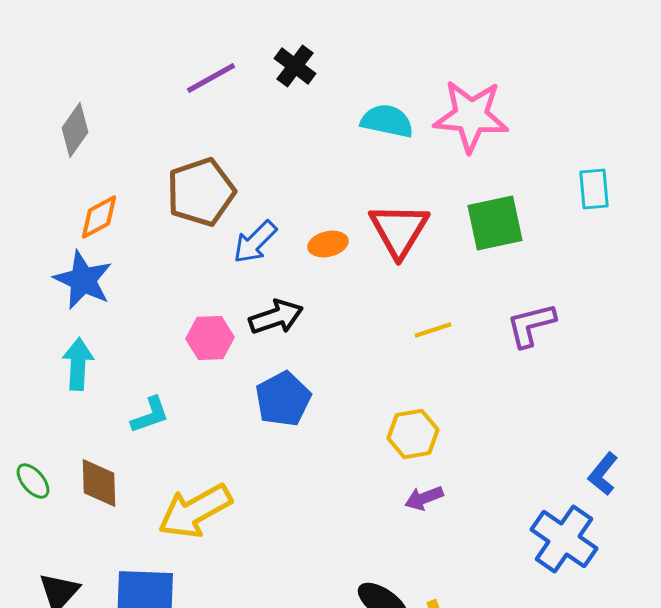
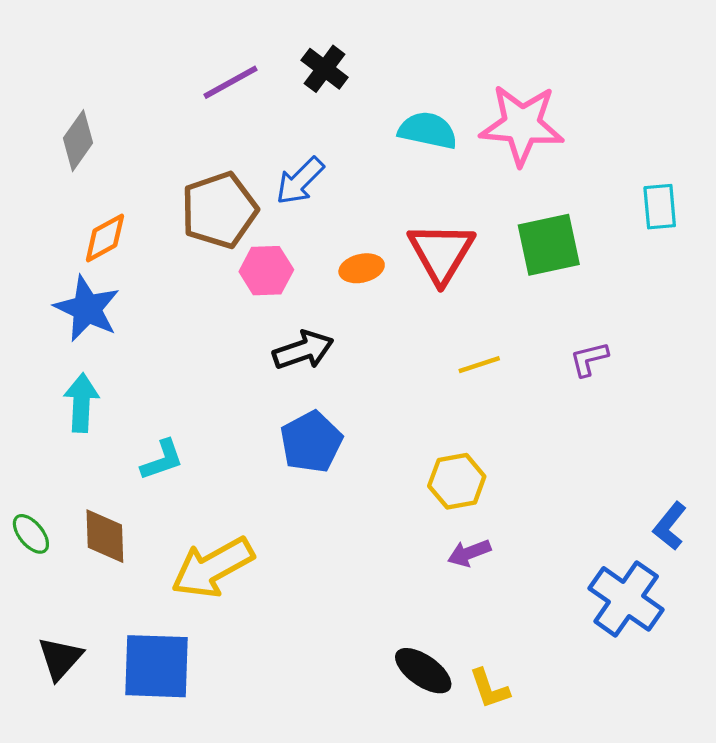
blue arrow: (255, 242) -> (300, 181), moved
purple L-shape: (531, 325) -> (589, 359), size x0.7
pink hexagon: (210, 338) -> (266, 271), moved

